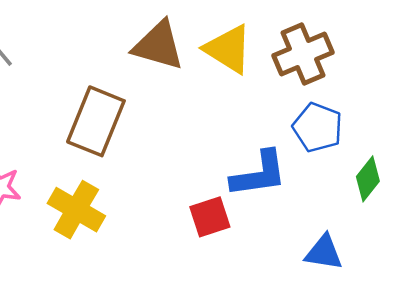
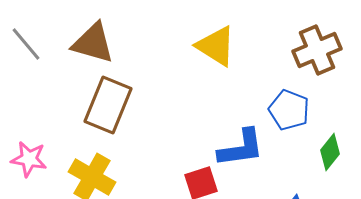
brown triangle: (158, 45) -> (93, 43), moved
brown cross: (303, 54) -> (317, 50), moved

